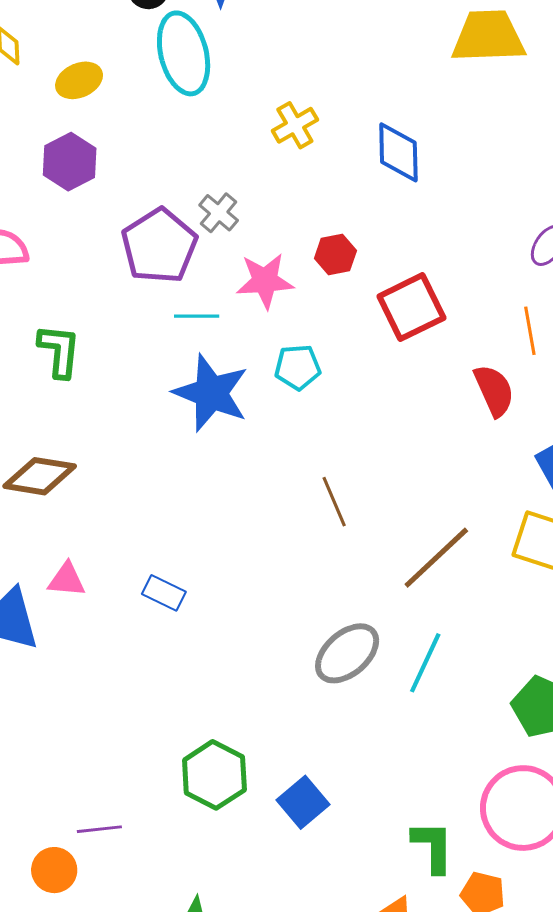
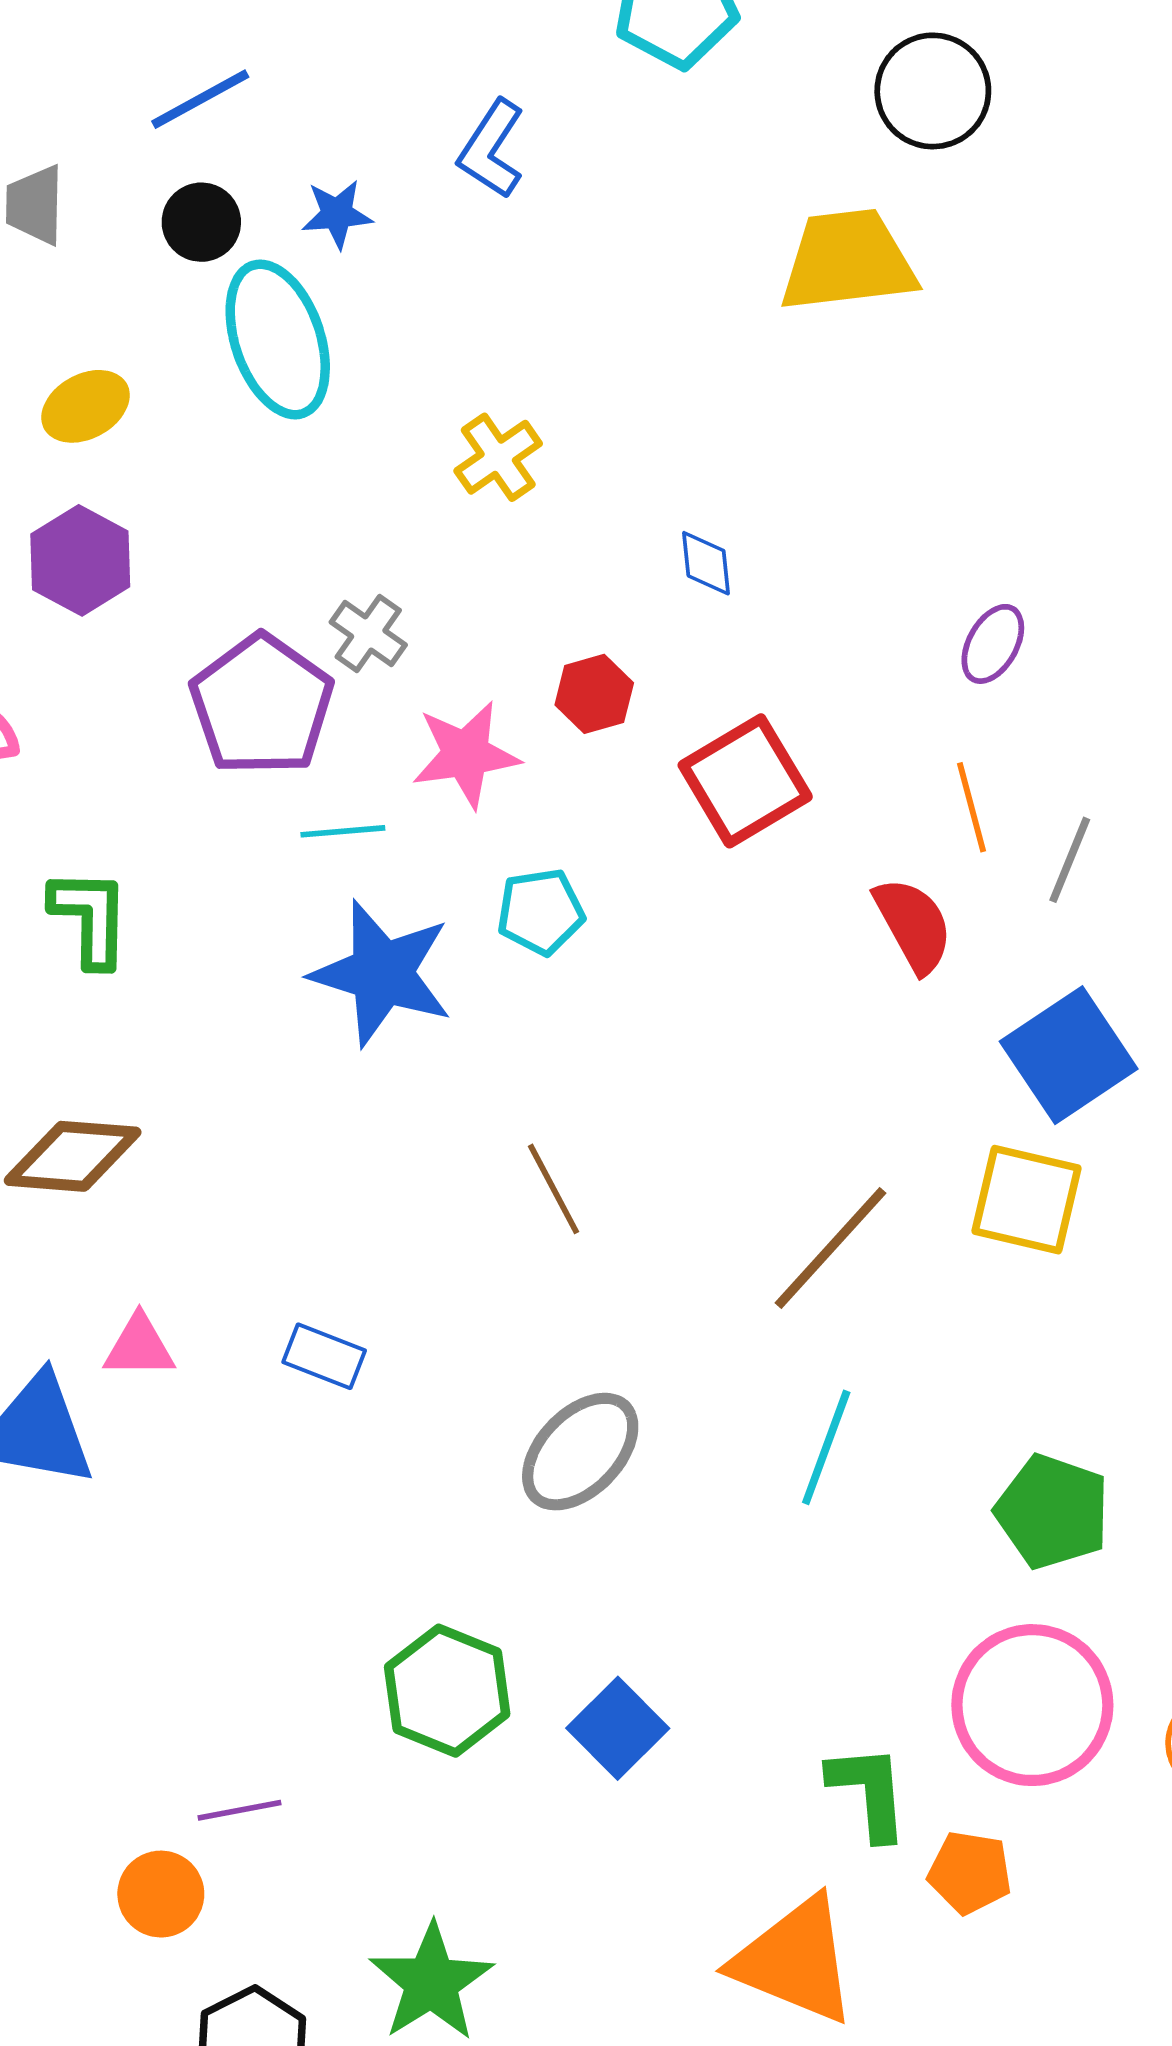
blue diamond: (398, 152) -> (706, 563), moved, size x0.6
brown line: (334, 502) -> (554, 1189), moved
gray ellipse: (347, 653) -> (580, 1452), moved

